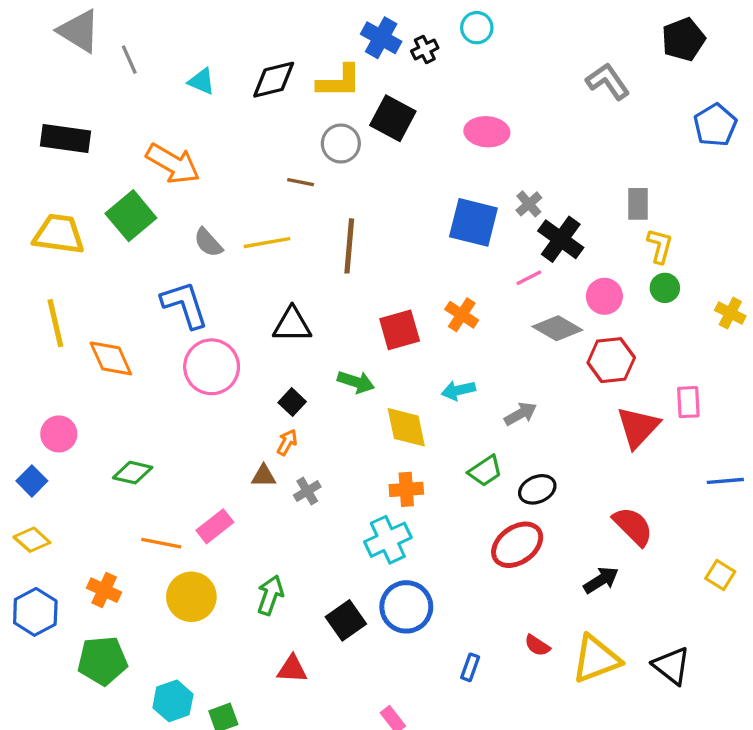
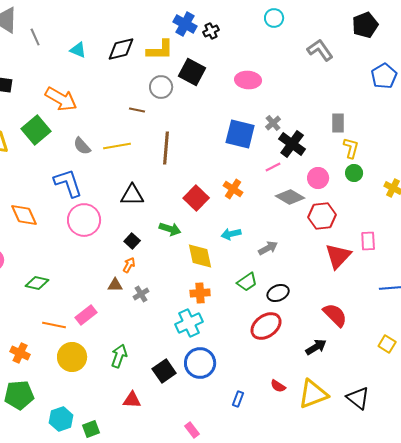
cyan circle: (477, 28) -> (274, 18), moved
red square: (400, 330) -> (196, 198), turned -30

